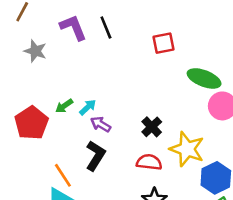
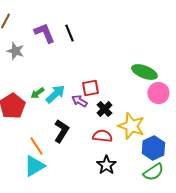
red square: (163, 43) -> (90, 88), moved
cyan arrow: (88, 107) -> (55, 94), size x1.5
purple arrow: (101, 124) -> (79, 101), moved

